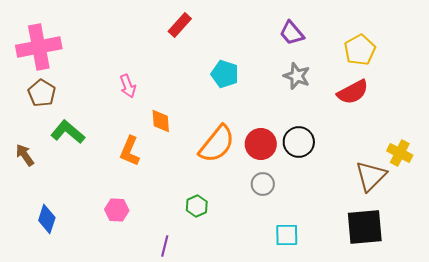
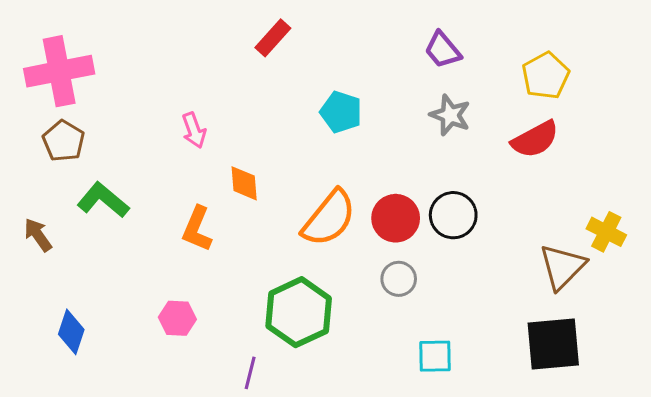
green hexagon: (197, 206) -> (299, 312), size x2.0

